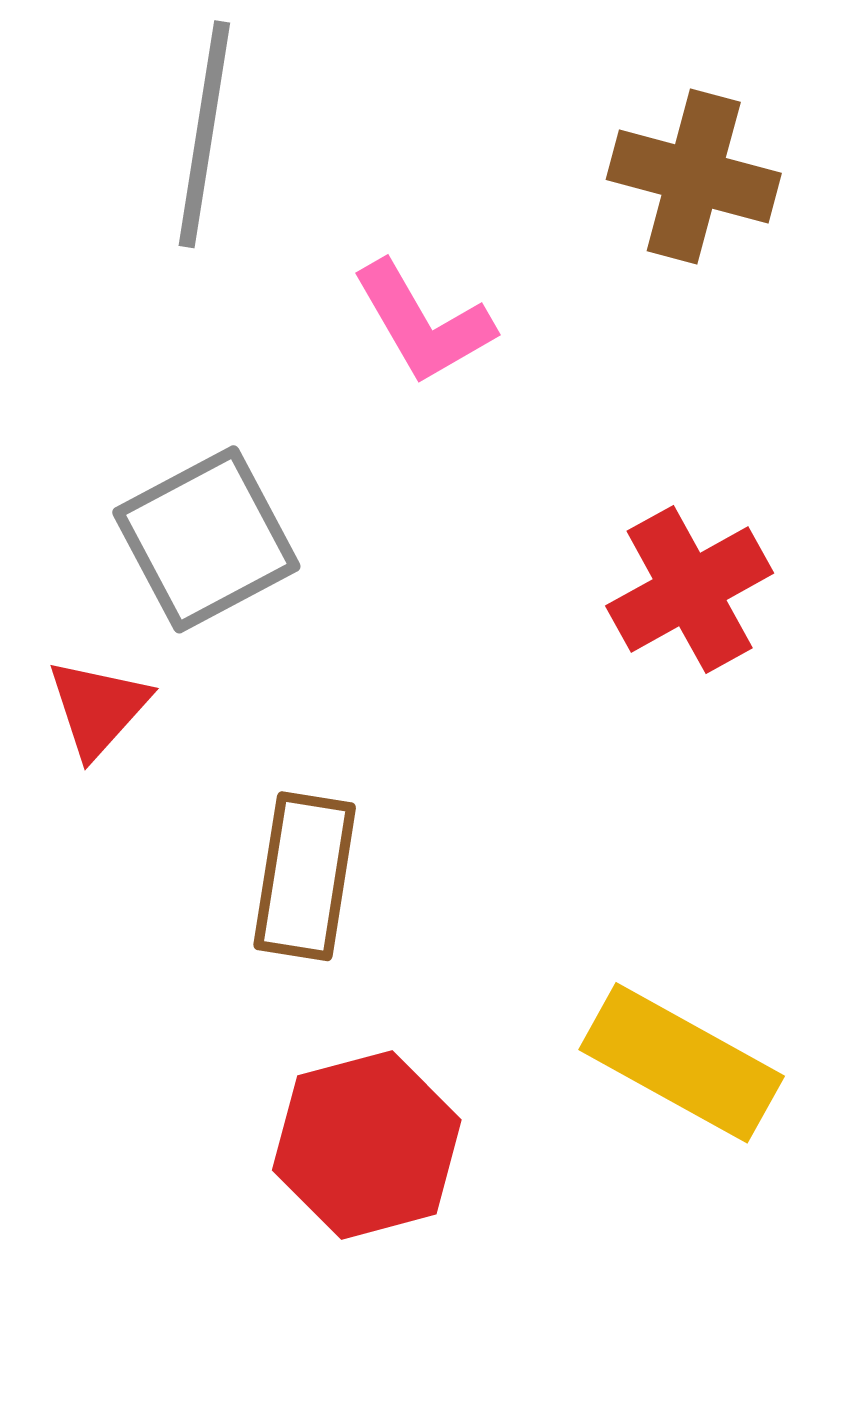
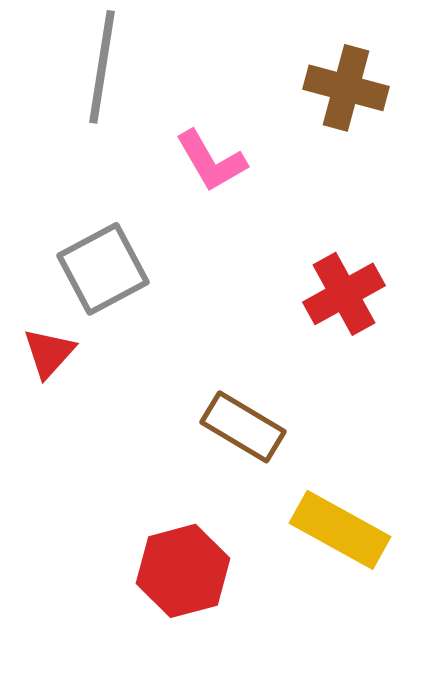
brown rectangle: (305, 876) -> (243, 427), moved, turned -68

